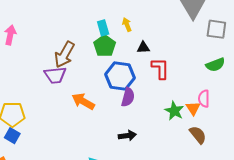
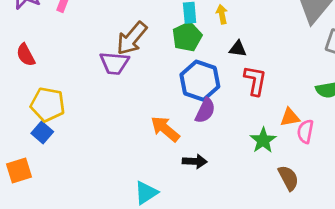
orange arrow: (83, 101) -> (165, 129), moved
orange triangle: (193, 108) -> (290, 117), moved, turned 42

